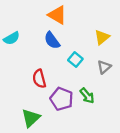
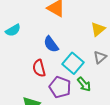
blue semicircle: (52, 40) -> (51, 44), moved
cyan square: (75, 60) -> (73, 63), moved, size x1.5

